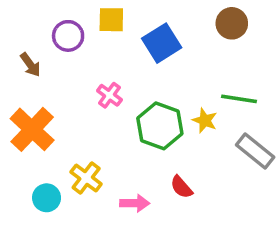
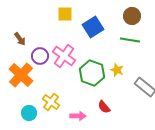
purple circle: (68, 36) -> (40, 56), moved
pink cross: (109, 95) -> (64, 56), size x1.6
green line: (239, 99) -> (130, 40), moved

